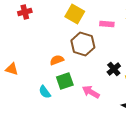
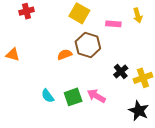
orange semicircle: (57, 60) -> (65, 55), moved
orange triangle: (12, 69) -> (13, 55), moved
green square: (65, 81) -> (73, 97), moved

